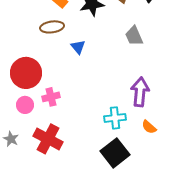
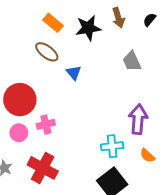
brown ellipse: (52, 27) -> (47, 52), turned 45

